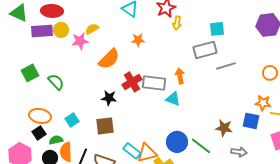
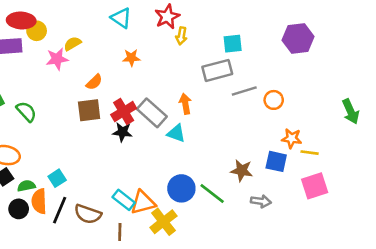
yellow circle: (61, 30) -> (37, 31), moved
orange semicircle: (109, 59) -> (94, 82), size x0.6
orange circle: (270, 73) -> (274, 100), moved
gray rectangle: (154, 83) -> (152, 113), turned 35
black star: (109, 98) -> (122, 132), moved
cyan square: (72, 120) -> (57, 178), moved
brown square: (105, 126) -> (89, 110), moved

